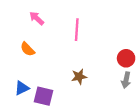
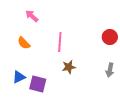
pink line: (77, 30) -> (60, 42), moved
red circle: (126, 58) -> (110, 37), moved

